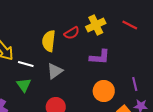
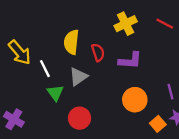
red semicircle: (72, 33) -> (98, 52), moved, turned -77
white line: (26, 64) -> (45, 69), turned 49
green triangle: (24, 85) -> (55, 93), moved

